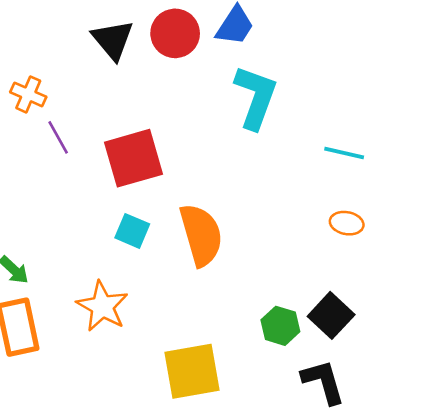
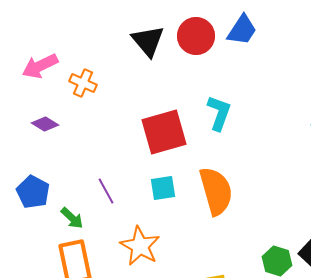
cyan L-shape: (256, 97) -> (219, 113), moved, size x0.7
purple line: (58, 137) -> (106, 191), moved
cyan square: (132, 231) -> (163, 188), turned -32

